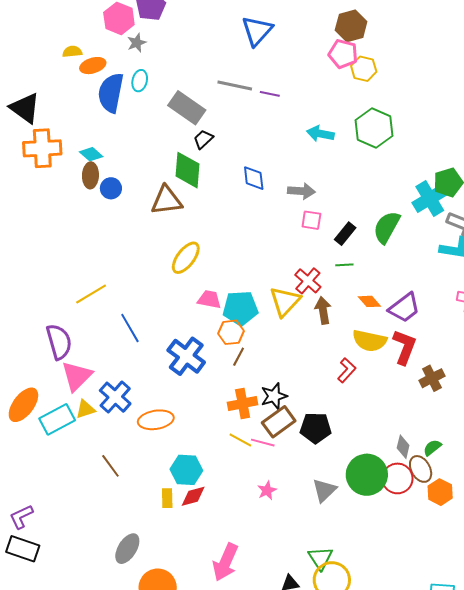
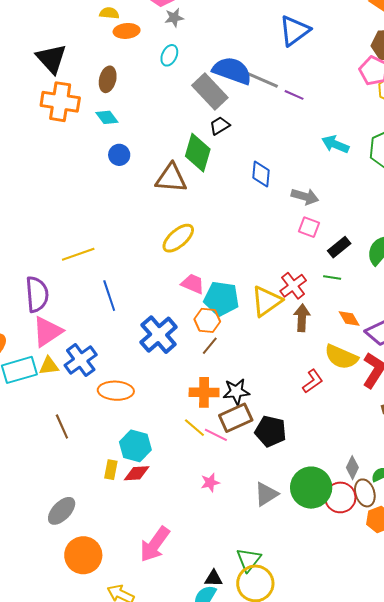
blue semicircle: (111, 93) -> (232, 71), moved, turned 87
brown ellipse: (90, 175) -> (108, 79), moved

